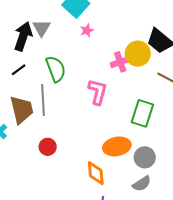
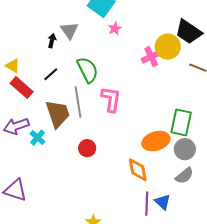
black arrow: (23, 36) -> (52, 41), size x0.5
pink L-shape: (98, 92) -> (111, 99), moved
green rectangle: (142, 113) -> (181, 122), moved

